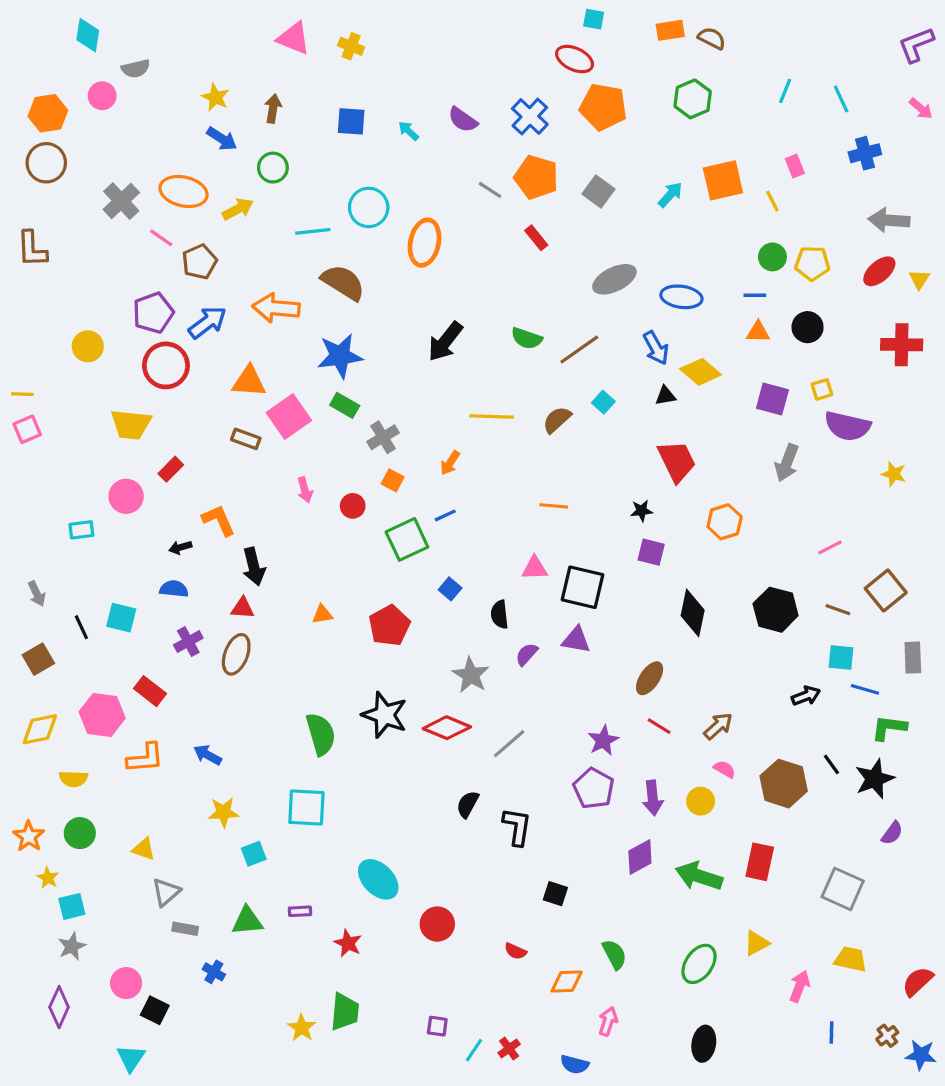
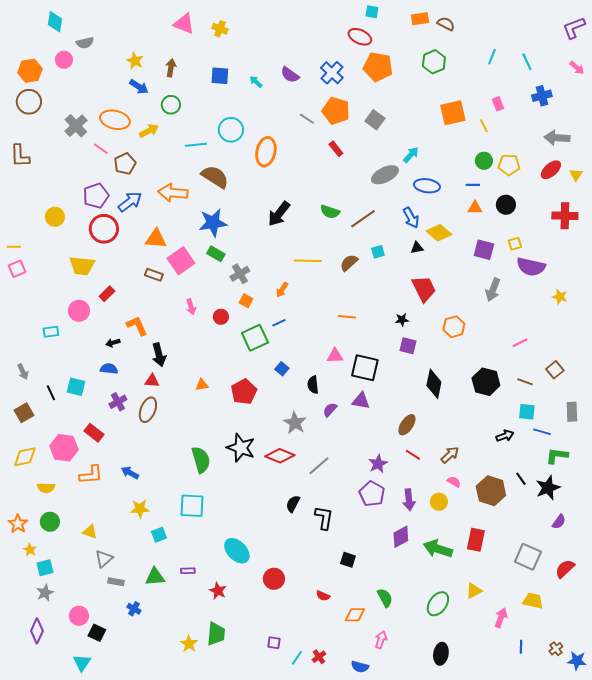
cyan arrow: (670, 195) -> (411, 155), moved
cyan square: (603, 402) -> (378, 252), turned 32
brown square: (886, 590) -> (555, 370), size x0.7
red semicircle: (918, 981) -> (565, 569), moved

